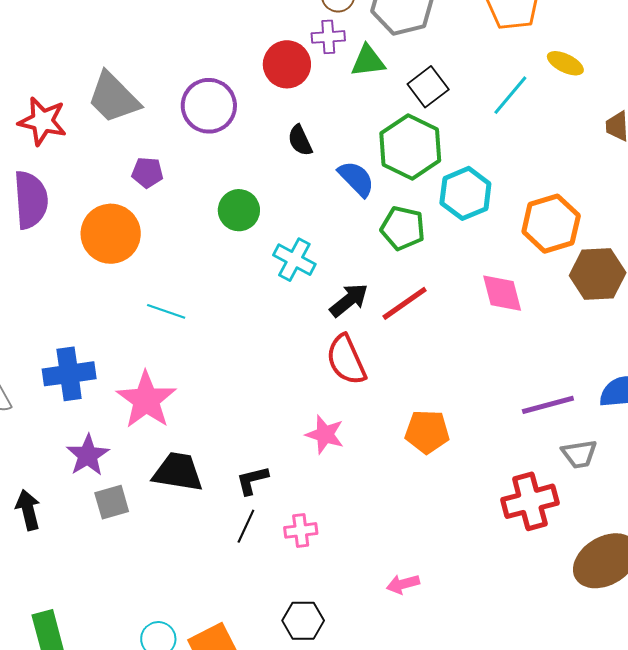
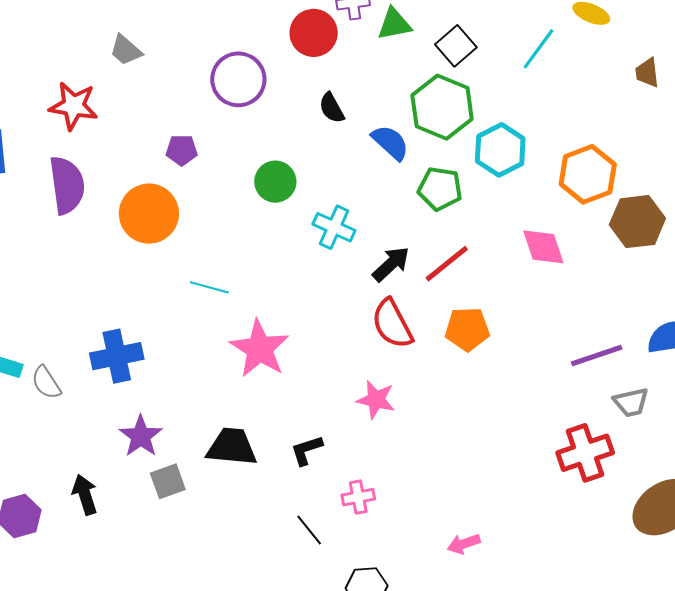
gray trapezoid: (113, 98) -> (126, 50), moved, size x0.6
pink star: (146, 400) -> (260, 349), moved
orange pentagon: (427, 432) -> (467, 329), moved
black line: (246, 526) -> (309, 530), moved, turned -60

